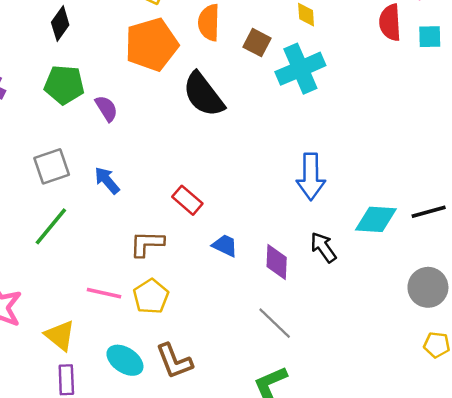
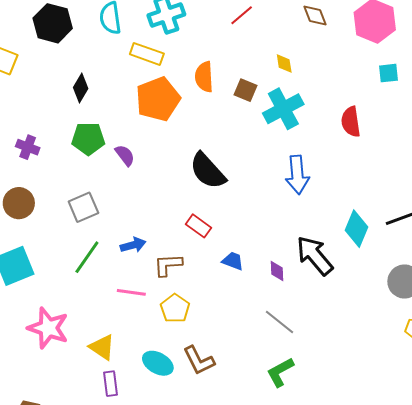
red semicircle: (390, 22) -> (351, 122), moved
black semicircle: (203, 95) -> (208, 171), moved
blue arrow: (311, 177) -> (297, 175), moved
blue arrow: (107, 180) -> (133, 245), moved, turned 120
cyan diamond: (376, 219) -> (356, 229), turned -66
black arrow: (323, 247) -> (315, 256), size x1.6
purple diamond: (277, 262) -> (277, 271), size x0.7
pink line: (104, 293) -> (131, 292), moved

